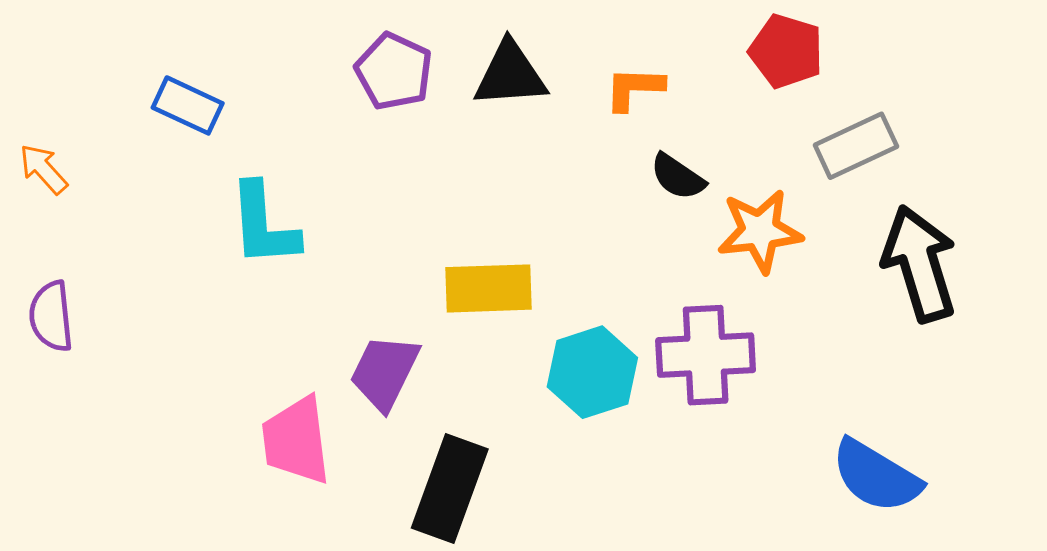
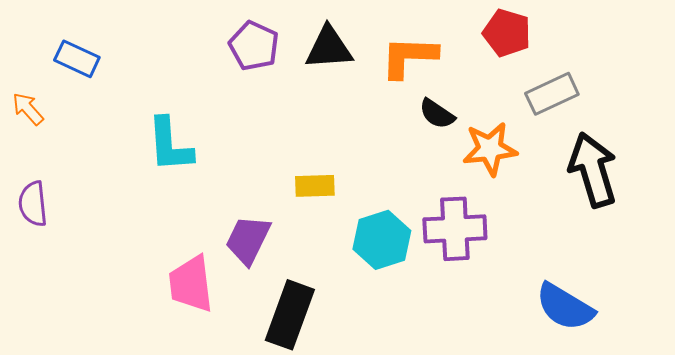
orange L-shape: (634, 88) -> (409, 57), size x1.5
blue rectangle: (188, 105) -> (77, 59), moved
yellow rectangle: (488, 288) -> (315, 186), size x0.7

